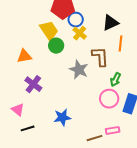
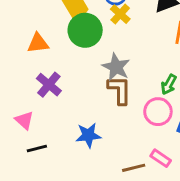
green circle: (56, 46) -> (85, 30), size x1.5
brown L-shape: (100, 56) -> (120, 90), moved
pink rectangle: (113, 130) -> (161, 158), turned 40

